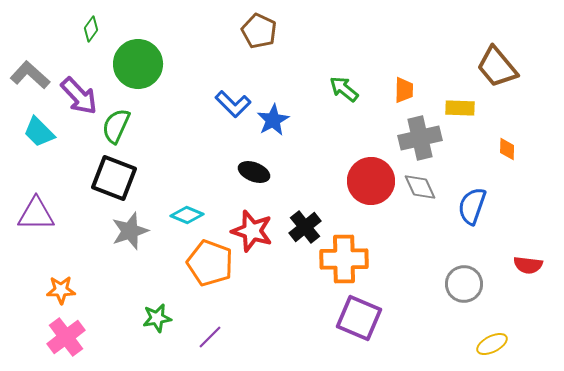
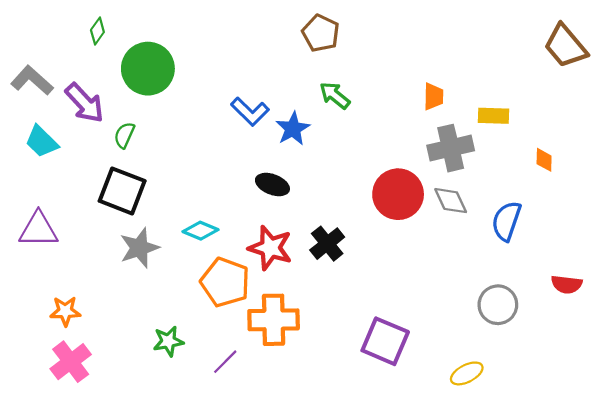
brown pentagon: (259, 31) -> (321, 33), moved
brown trapezoid: (497, 67) -> (566, 46), moved
green arrow: (344, 89) -> (335, 95), moved
green semicircle: (116, 126) -> (124, 135), size x0.7
orange cross: (344, 259) -> (274, 320), moved
yellow ellipse: (492, 344) -> (467, 373), moved

